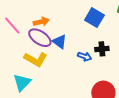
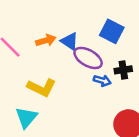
purple ellipse: (40, 38) -> (88, 58), moved
blue triangle: (60, 42) -> (70, 41), moved

